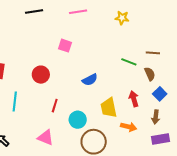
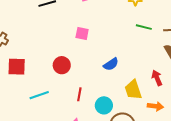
green line: (129, 62) -> (144, 27), moved
cyan line: (15, 101) -> (39, 95), turned 72

